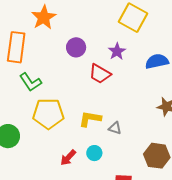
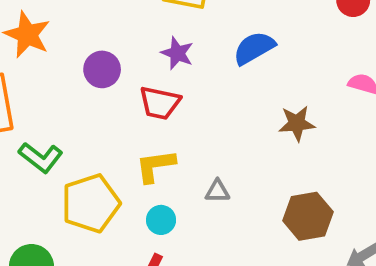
yellow L-shape: (90, 119) -> (155, 166), moved
cyan circle: (94, 153) -> (161, 220), moved

